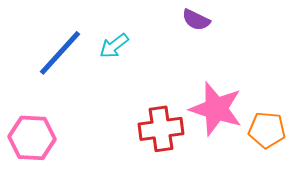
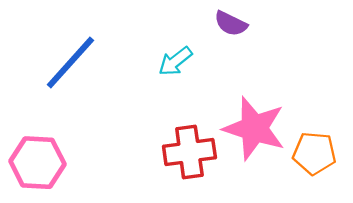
cyan arrow: (114, 46) -> (175, 61), moved

